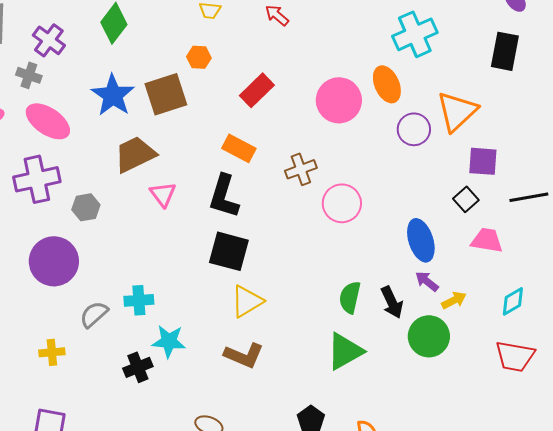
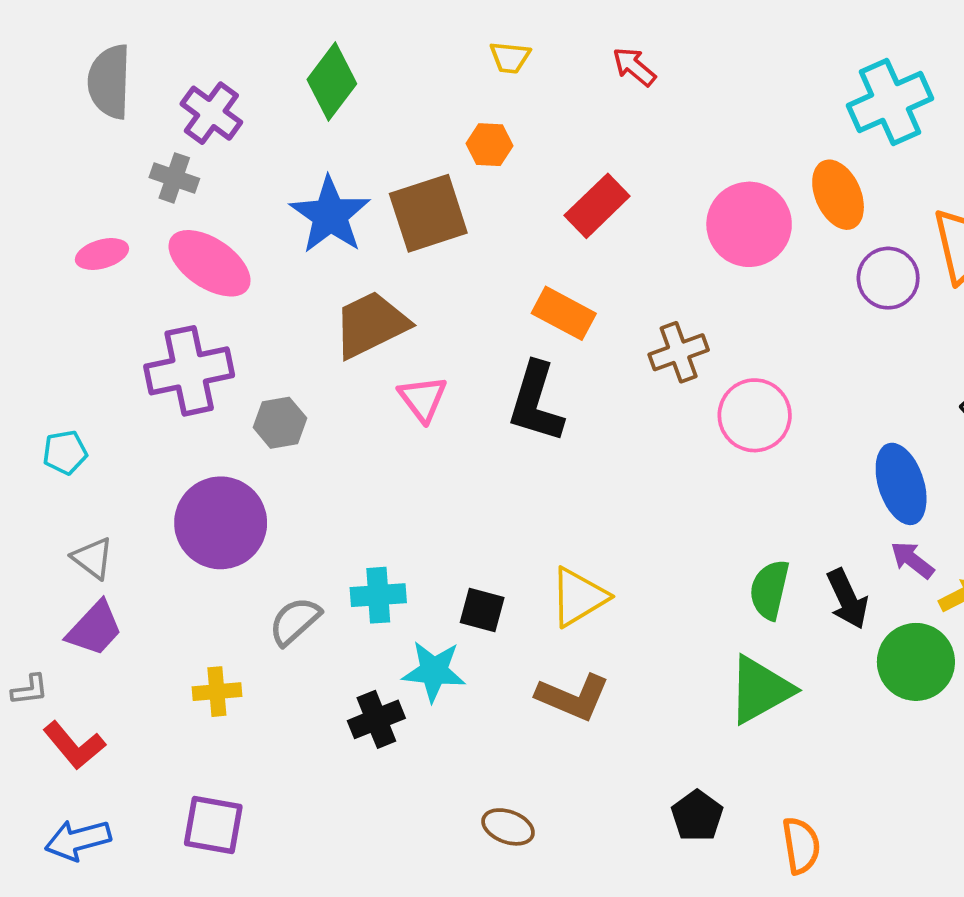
black square: (229, 251) -> (482, 610), moved, size x0.6

